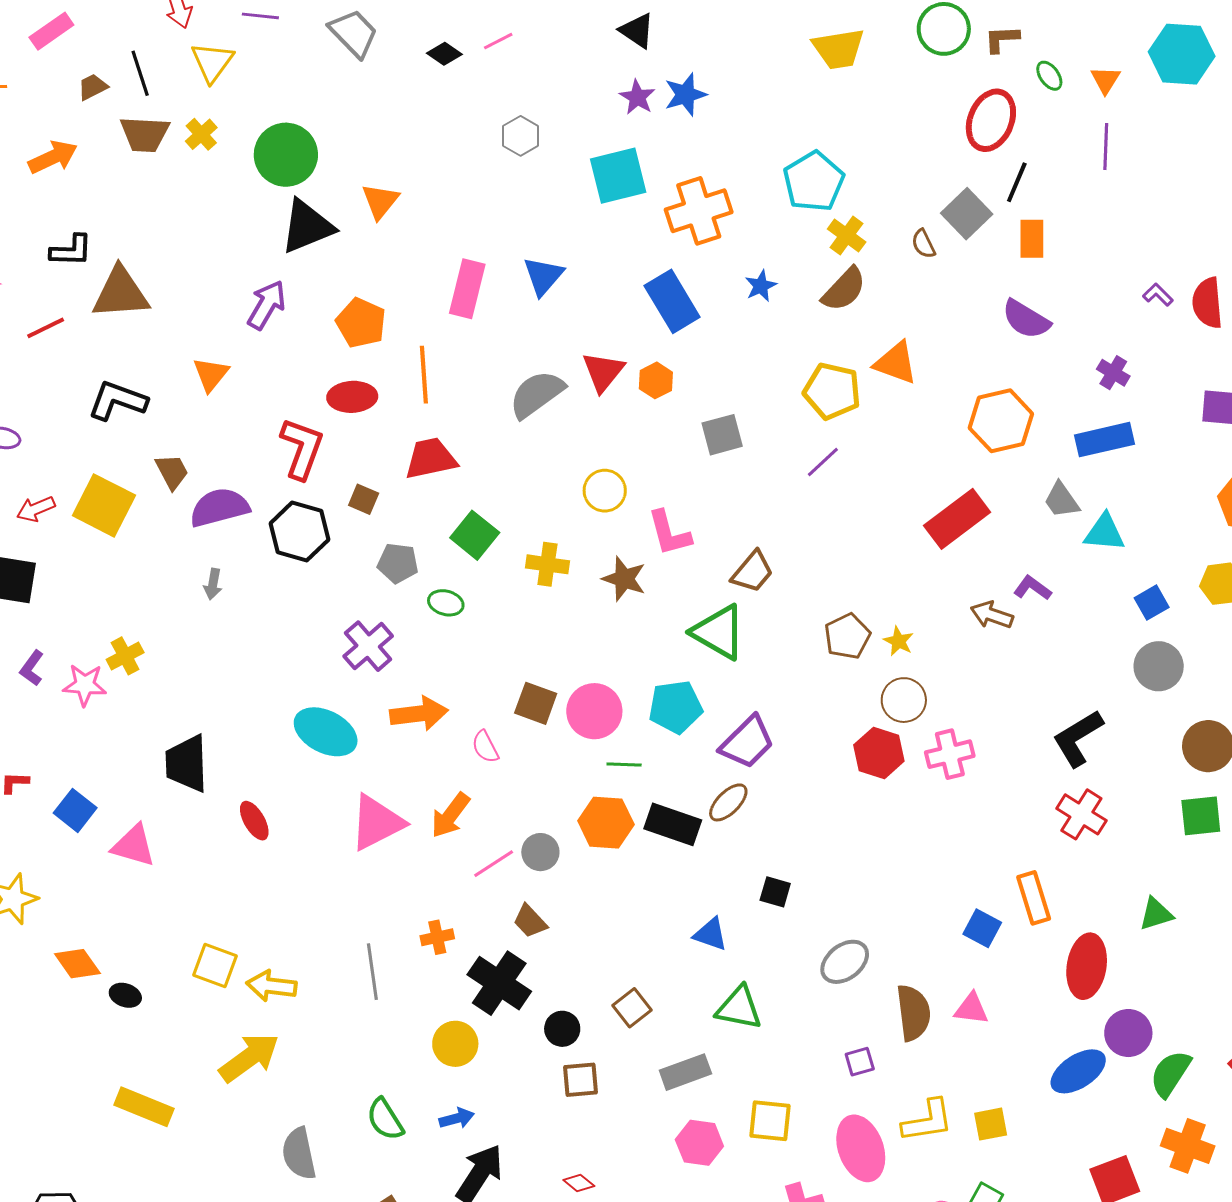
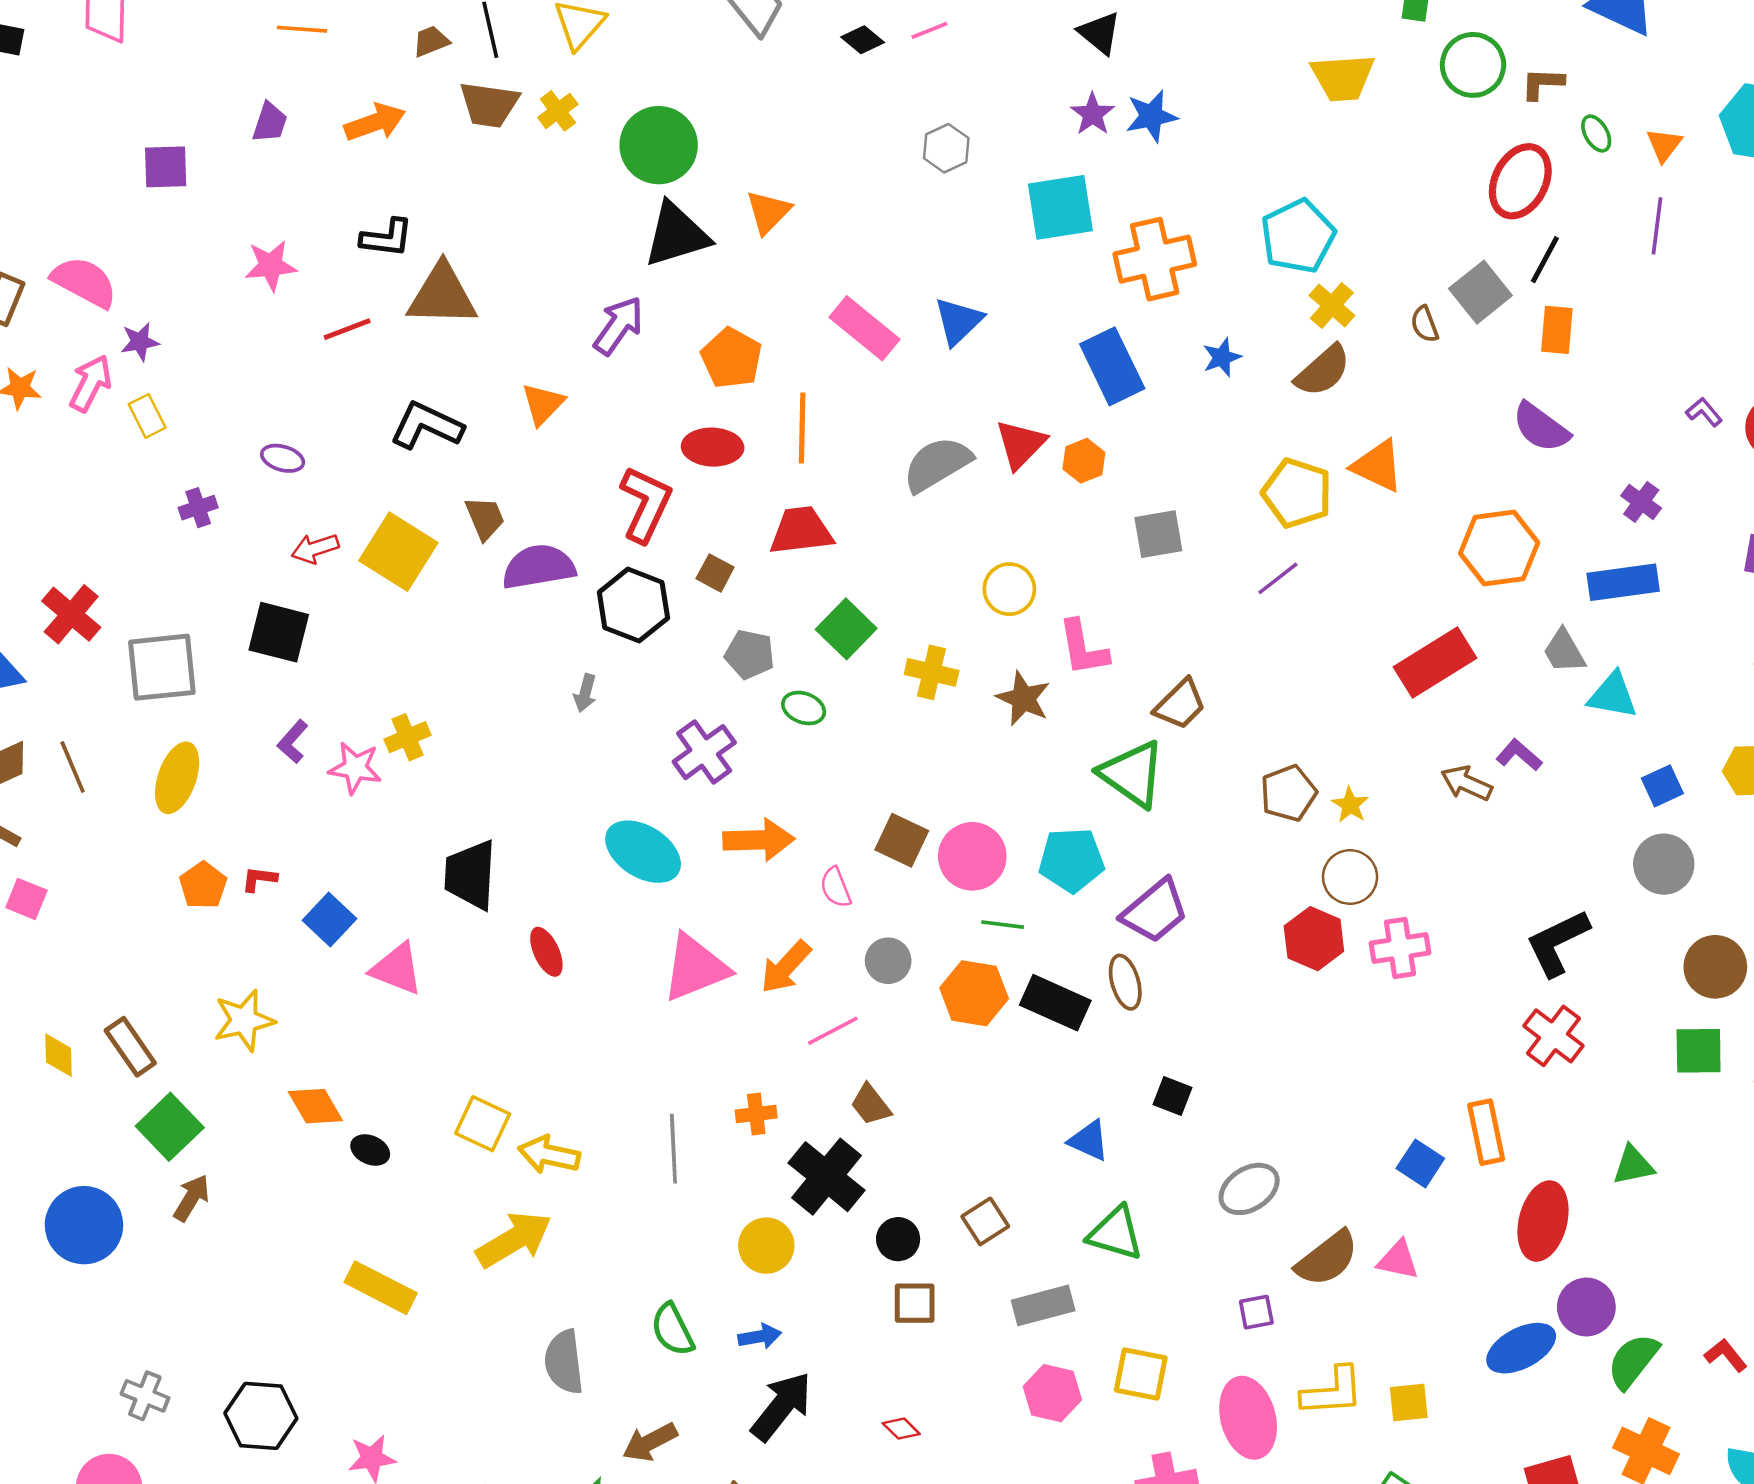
pink rectangle: (467, 289) -> (865, 328), turned -70
gray arrow: (213, 584) -> (585, 693), moved
brown ellipse: (728, 802) -> (1125, 982), turned -66
gray circle: (540, 852) -> (888, 961), moved
brown semicircle: (913, 1013) -> (1327, 1259), turned 54

